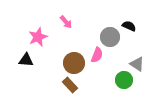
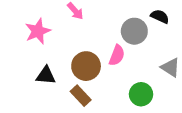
black triangle: (26, 60) -> (46, 75), moved
green circle: (124, 80) -> (141, 94), moved

